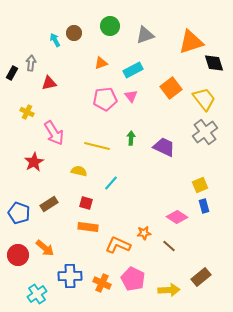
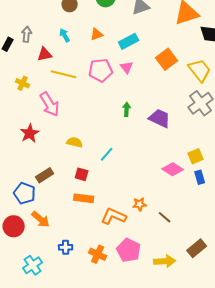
cyan arrow: (55, 40) -> (65, 35), moved
yellow line: (97, 146) -> (64, 74), moved
blue pentagon: (19, 213) -> (25, 193), moved
pink diamond: (177, 217) -> (173, 169), moved
blue cross: (70, 276) -> (66, 247), size x0.6

